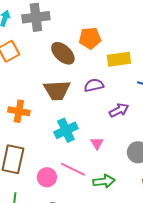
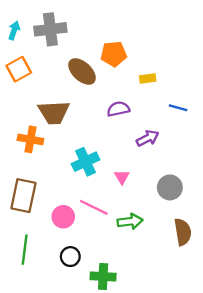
yellow rectangle: (119, 59) -> (148, 78), size x0.6
brown trapezoid: (57, 90) -> (54, 112), moved

